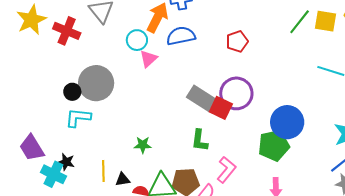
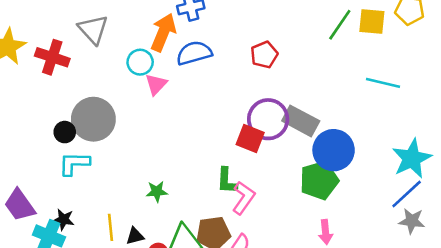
gray rectangle: (202, 98) -> (301, 121), moved
pink L-shape: (226, 170) -> (243, 198), moved

